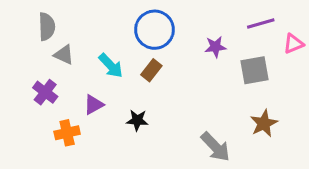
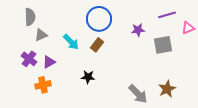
gray triangle: (64, 55) -> (41, 35), turned -48
purple triangle: (94, 105) -> (49, 62), moved
brown star: (264, 123) -> (167, 89), moved

